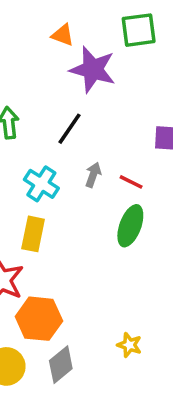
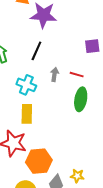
yellow star: (129, 345) -> (77, 176), moved

